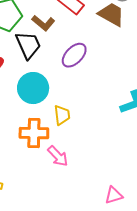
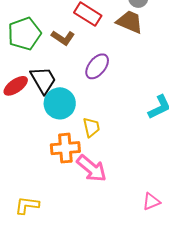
black trapezoid: (28, 45) -> (43, 80), moved
pink arrow: (58, 156) -> (92, 168), size x1.4

